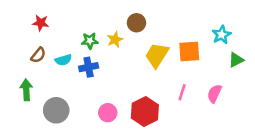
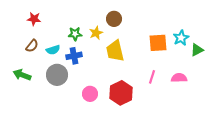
cyan star: (222, 35) -> (181, 38), moved
yellow trapezoid: (157, 55) -> (115, 51), moved, turned -45
green arrow: (26, 90) -> (22, 75), turned -66
pink semicircle: (214, 93) -> (179, 78), turned 63
gray circle: (56, 110) -> (57, 75), moved

